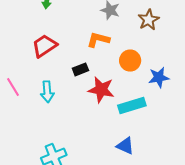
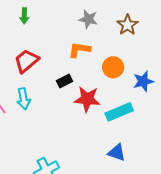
cyan arrow: (47, 92) -> (24, 99), moved

